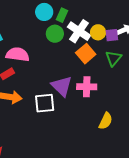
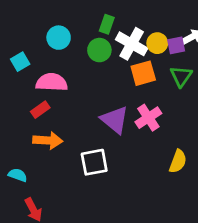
cyan circle: (44, 12) -> (59, 38), moved
orange square: (86, 54) -> (143, 73), turned 30
pink cross: (87, 87) -> (148, 118), turned -30
white square: (45, 103) -> (94, 162), moved

